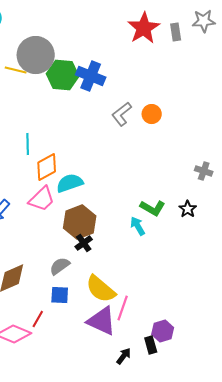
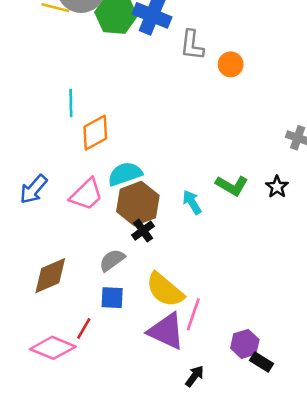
gray L-shape: (122, 114) -> (192, 45), moved, turned -45
cyan semicircle: (70, 183) -> (125, 174), moved
pink trapezoid: (42, 199) -> (86, 194), moved
cyan arrow: (138, 226) -> (192, 202), moved
black rectangle: (151, 345) -> (262, 362), moved, turned -42

